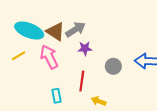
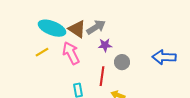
gray circle: (113, 66) -> (122, 62), moved

